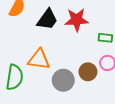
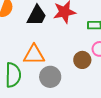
gray circle: (63, 80) -> (50, 77), moved

